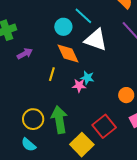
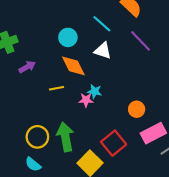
cyan line: (83, 16) -> (102, 24), moved
white triangle: (96, 40) -> (103, 51), size x0.7
yellow line: (52, 74) -> (57, 88), turned 64

